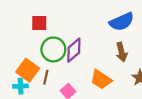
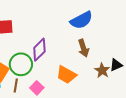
green circle: (53, 49) -> (21, 64), moved
brown line: (46, 77) -> (16, 86), moved

